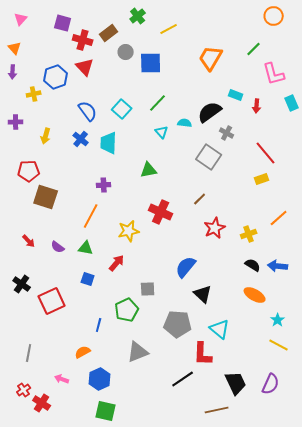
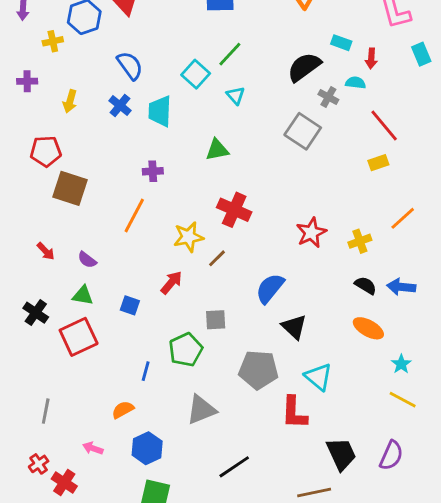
cyan square: (122, 109) -> (196, 74), moved
cyan semicircle: (185, 123) -> (356, 83), moved
brown line: (200, 199) -> (217, 258), moved
green triangle: (86, 248) -> (83, 295), moved
black line: (183, 379) -> (234, 467), moved

